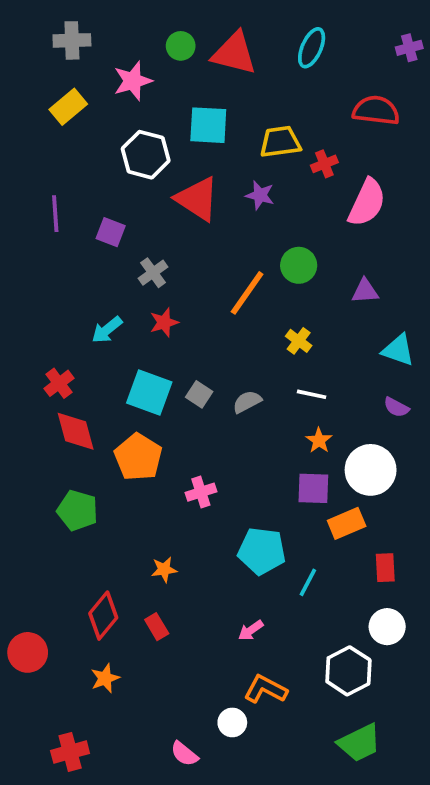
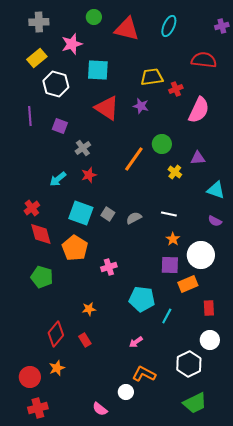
green circle: (181, 46) -> (94, 17), moved
cyan square: (208, 125) -> (98, 70), moved
white hexagon: (146, 155) -> (56, 84), moved
yellow cross: (299, 341) -> (175, 172), moved
red circle: (28, 652) -> (30, 377), moved

